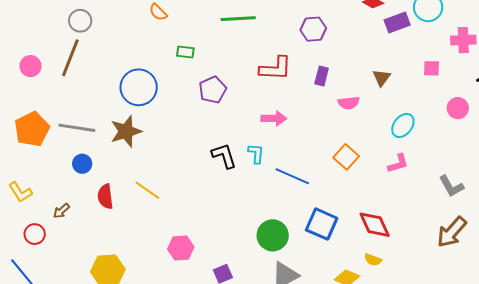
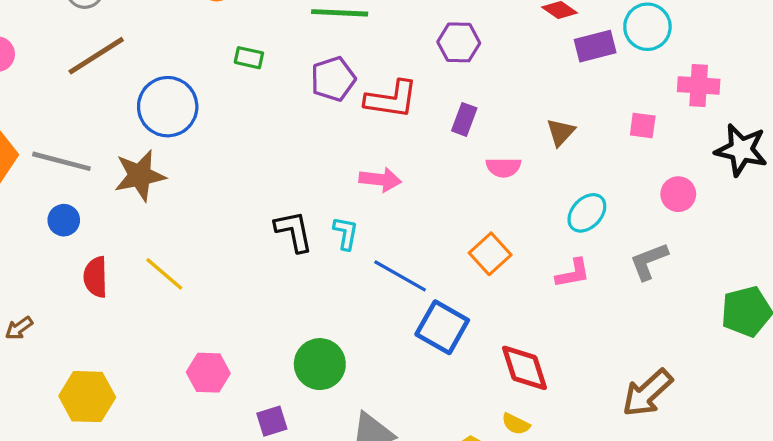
brown line: (70, 58) -> (96, 56), moved, turned 30
purple pentagon: (213, 90) -> (333, 79), moved
gray L-shape: (451, 186) -> (649, 261), moved, turned 92
brown arrow: (61, 211) -> (19, 328), moved
blue square: (322, 224) -> (442, 327), moved
green circle: (273, 235) -> (320, 364), moved

